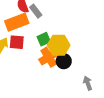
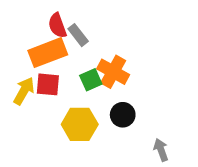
yellow hexagon: (59, 45) -> (80, 124), moved
orange cross: (49, 57) -> (113, 72), moved, turned -30

